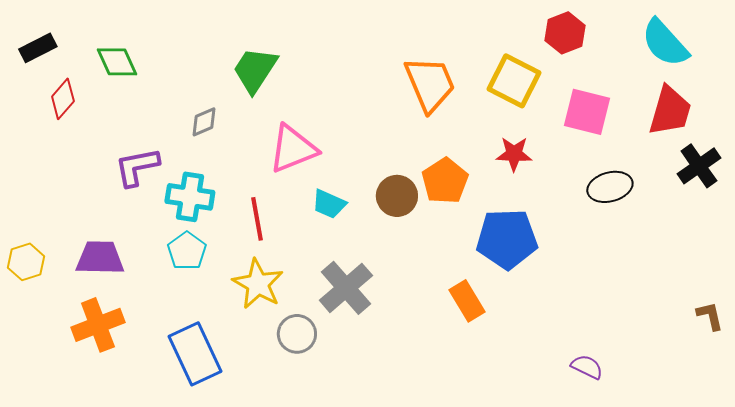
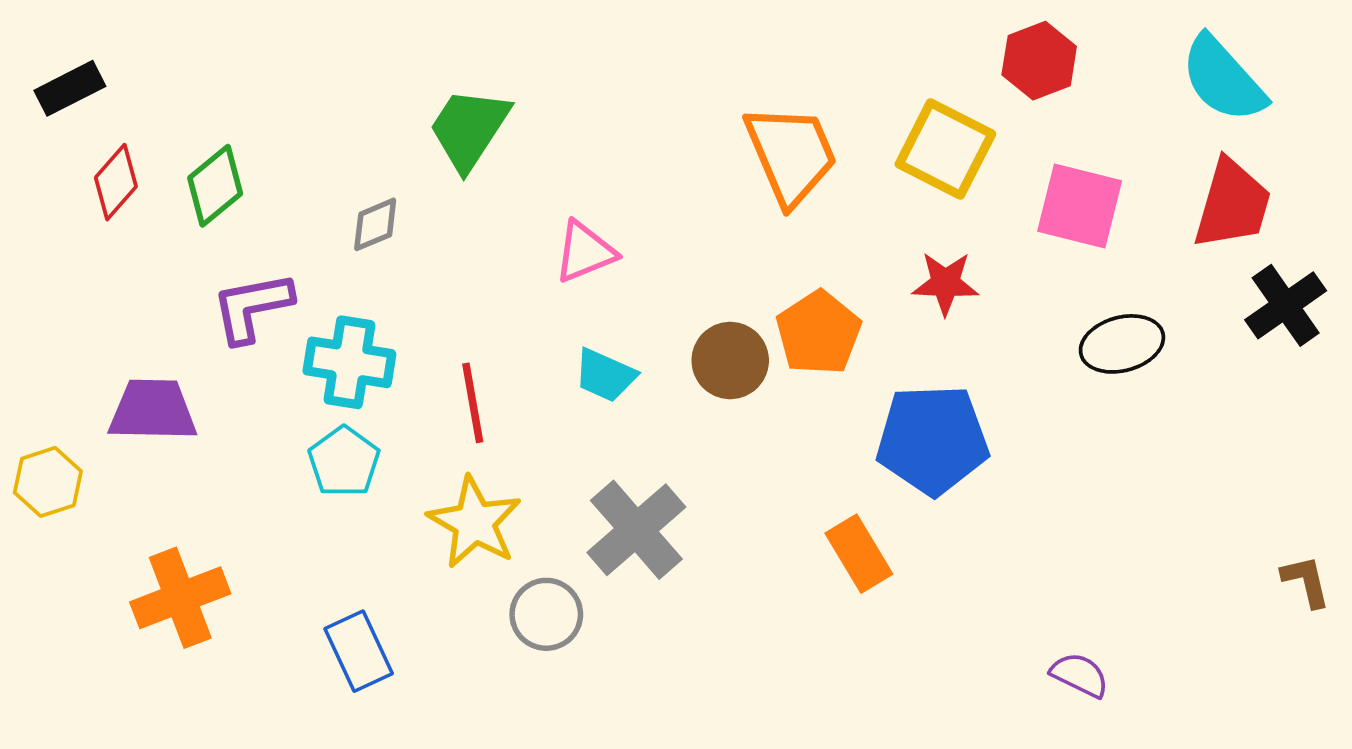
green diamond: (117, 62) -> (215, 186), moved, turned 75
pink triangle: (293, 149) -> (585, 252), moved, size x0.7
purple trapezoid: (100, 258) -> (153, 410), moved
blue rectangle: (195, 354) -> (359, 651), size x0.7

